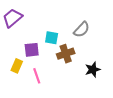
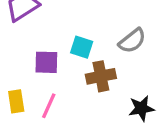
yellow rectangle: (17, 66) -> (16, 101), moved, turned -40
pink line: (37, 76) -> (49, 106), turned 35

